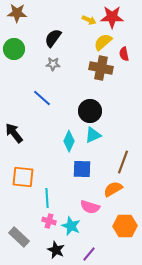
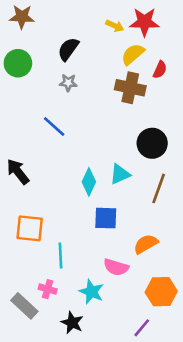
red semicircle: (124, 54) -> (160, 70), turned -144
black circle: (90, 111) -> (152, 143), moved
brown line: (123, 162) -> (159, 188), moved
pink cross: (49, 221) -> (48, 289), moved
purple line: (89, 254) -> (142, 328), moved

